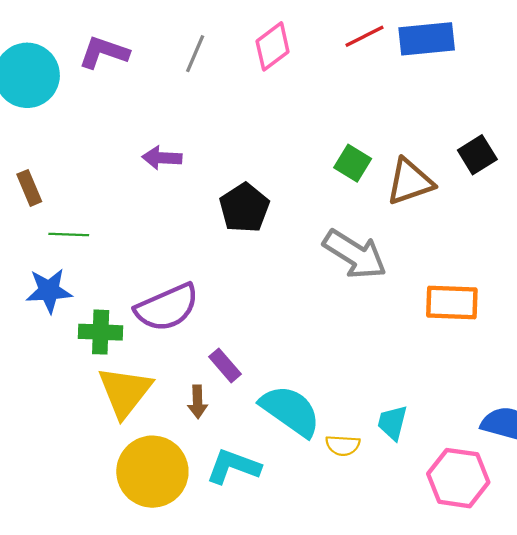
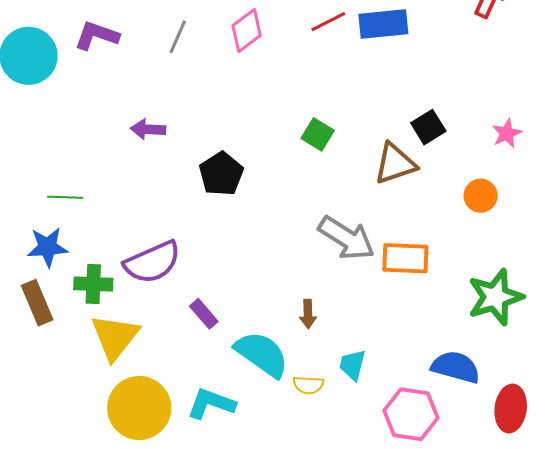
brown triangle: (410, 182) -> (395, 164), moved
brown rectangle: (29, 188) -> (37, 303), moved, size x1.4
gray arrow: (355, 254) -> (346, 238), moved
brown arrow: (197, 402) -> (308, 314), moved

